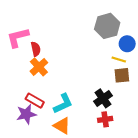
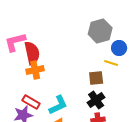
red semicircle: (36, 49) -> (32, 53), size x1.6
orange cross: (39, 67) -> (35, 70), turned 30
brown square: (122, 75) -> (96, 78), moved

